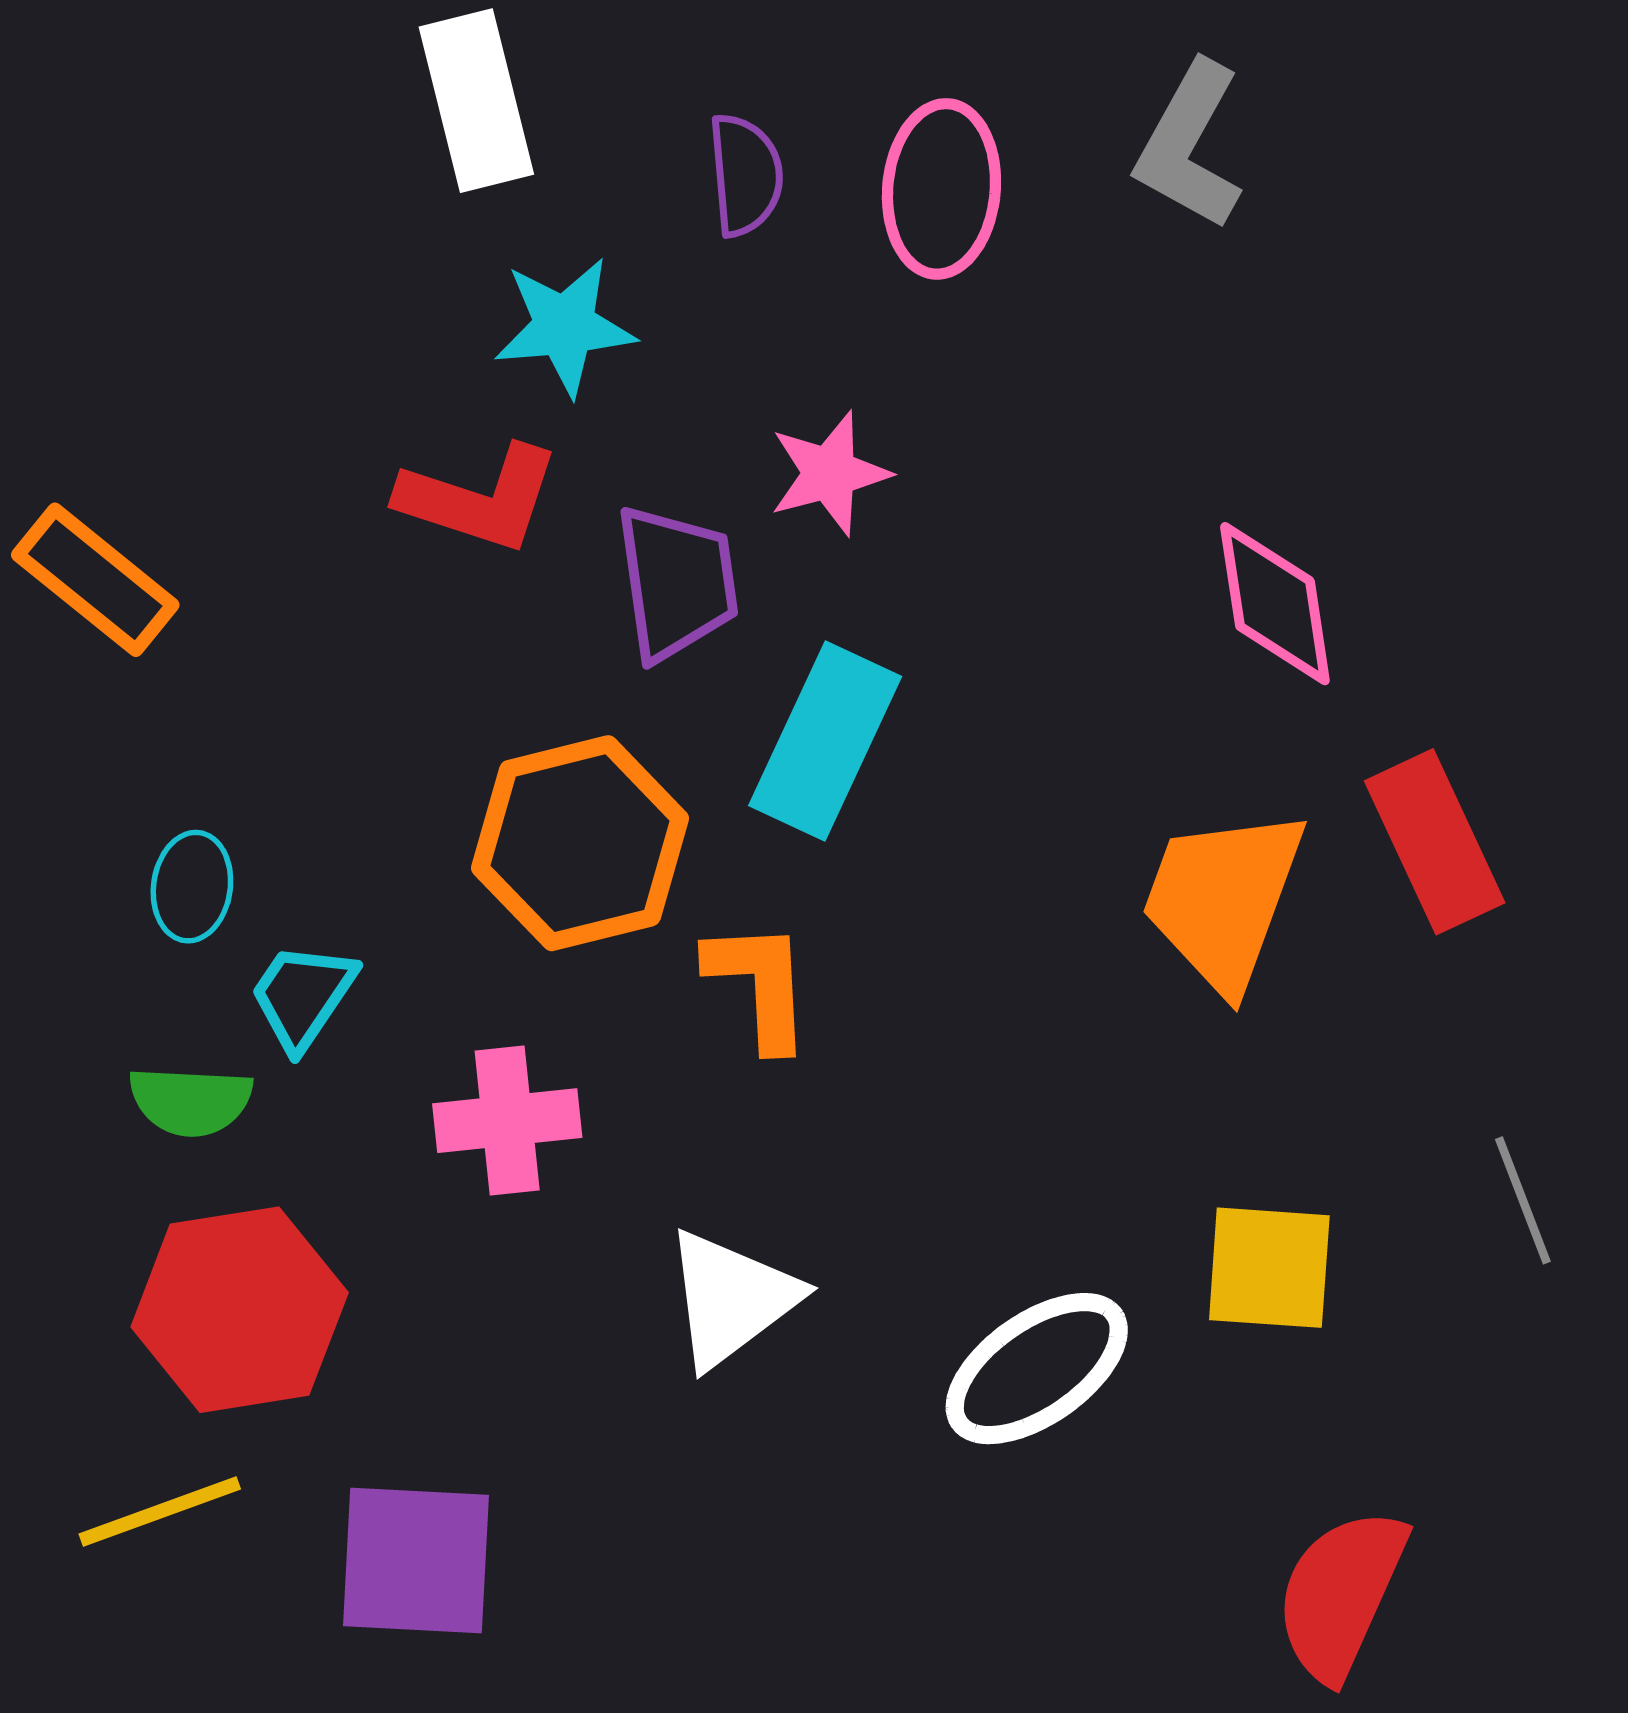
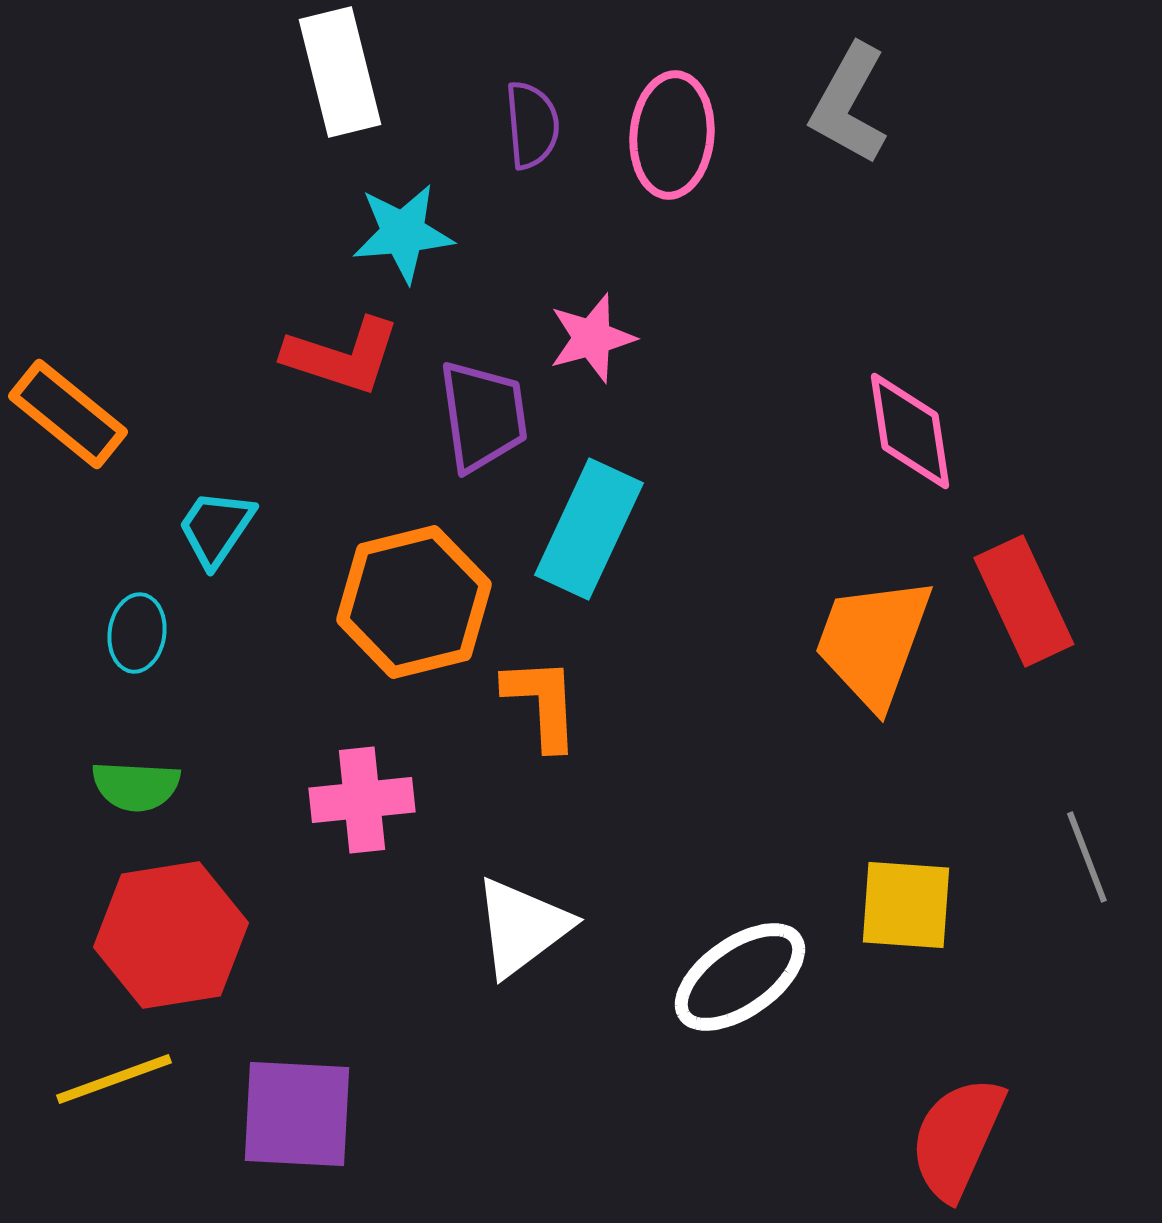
cyan trapezoid: (303, 996) -> (216, 528), moved

